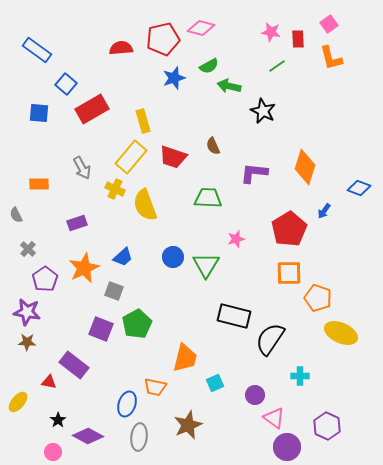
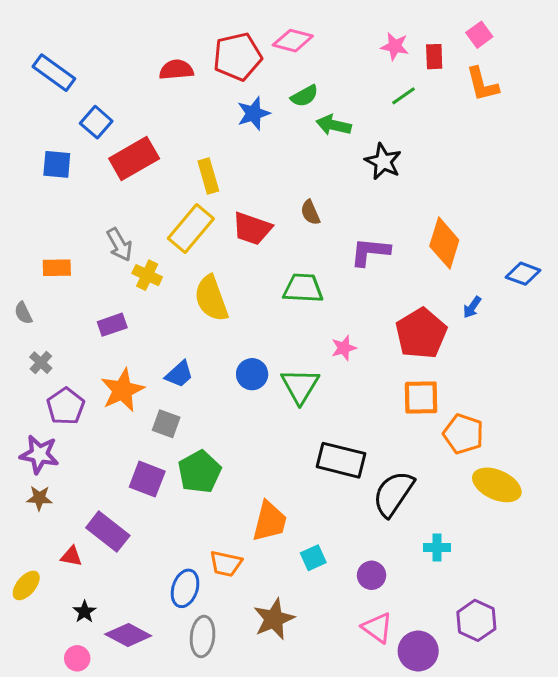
yellow cross: (115, 189) -> (147, 275), moved
pink triangle: (274, 418) -> (377, 628), moved

